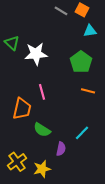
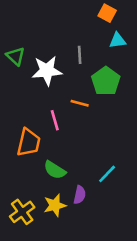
gray line: (61, 11) -> (80, 55), moved, turned 56
orange line: (88, 91) -> (80, 103), moved
yellow star: (42, 169) -> (55, 205), moved

